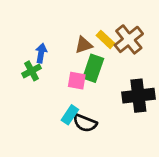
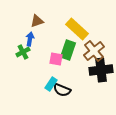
yellow rectangle: (106, 39) -> (77, 29), size x1.6
brown cross: (129, 39) -> (94, 51), moved
brown triangle: (84, 45) -> (37, 21), moved

